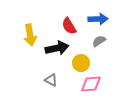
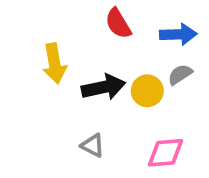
red semicircle: (69, 26) -> (118, 23), moved
yellow circle: (81, 63) -> (147, 91), moved

